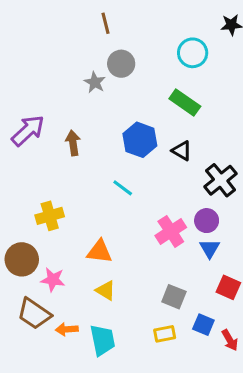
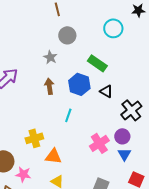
gray star: (95, 82) -> (50, 57), moved
green rectangle: (185, 103) -> (97, 63), moved
brown arrow: (73, 143) -> (49, 86), moved
cyan line: (123, 188) -> (68, 115), turned 72
yellow cross: (50, 216) -> (34, 138), moved

